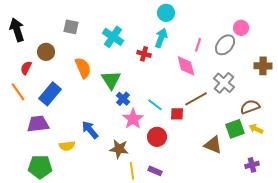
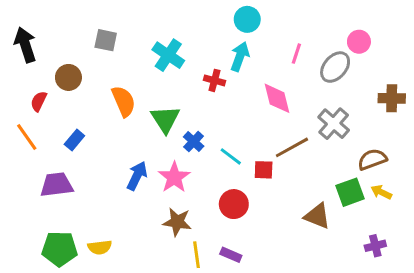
pink line: (198, 45) -> (296, 54), moved
blue rectangle: (50, 94) -> (74, 140), size x0.6
blue cross: (123, 99) -> (194, 142), moved
pink star: (133, 119) -> (174, 177), moved
blue arrow: (90, 130) -> (137, 176), moved, turned 66
yellow semicircle: (67, 146) -> (100, 247), moved

